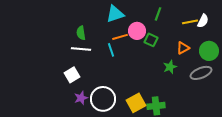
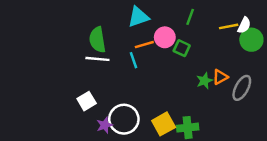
green semicircle: (81, 33) -> (97, 40), size x1.5
orange triangle: (183, 48) -> (220, 77), moved
green circle: (209, 51) -> (251, 40), moved
gray ellipse: (201, 73) -> (242, 88), turned -40
white square: (72, 75) -> (87, 101), moved
purple star: (81, 98) -> (105, 125), moved

